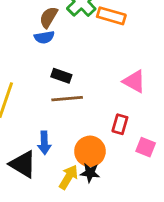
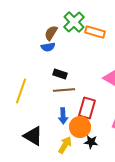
red rectangle: (120, 124) -> (87, 108), moved, size x1.5
blue arrow: (44, 143) -> (63, 116), moved
black star: (90, 173) -> (91, 142), moved

